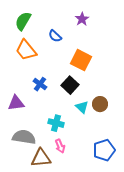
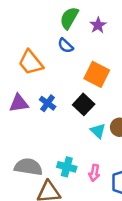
green semicircle: (23, 21) -> (69, 18), moved
purple triangle: (16, 103) -> (19, 103), moved
cyan cross: (56, 123) -> (67, 167), moved
pink arrow: (60, 146) -> (94, 173), moved, turned 32

